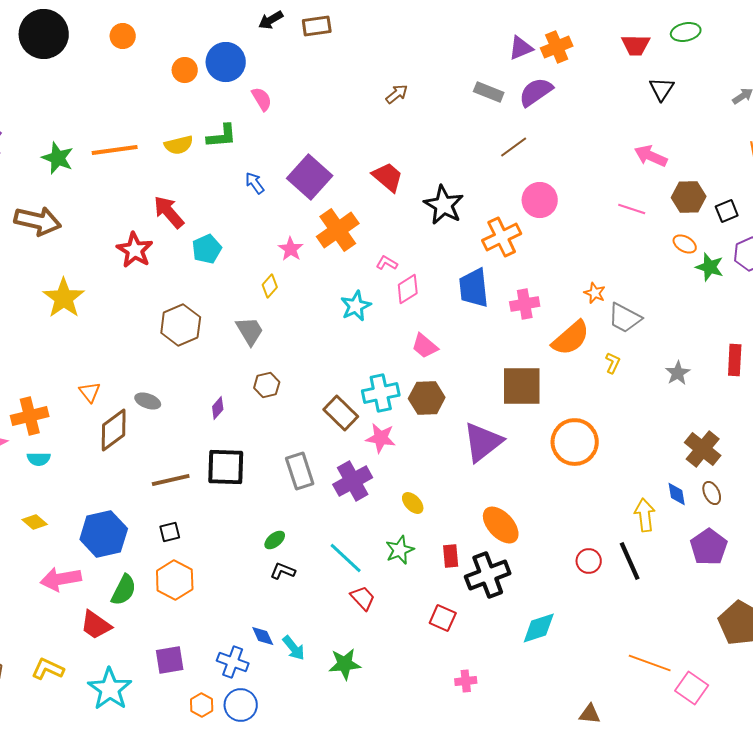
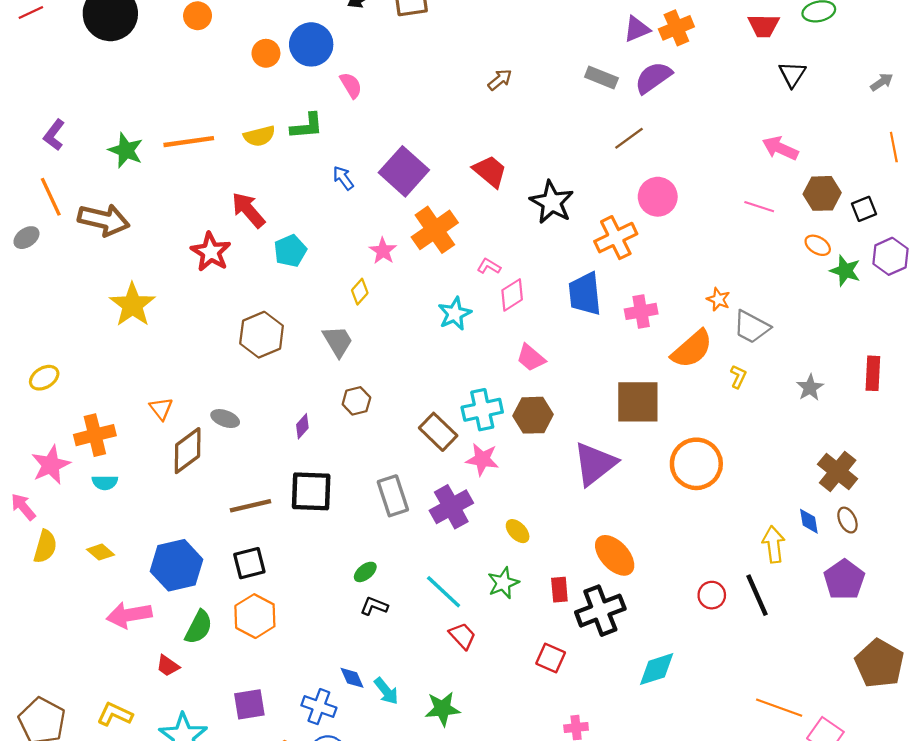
black square: (170, 532) -> (249, 563), size x1.4
red trapezoid: (96, 625) -> (168, 666), size x0.7

